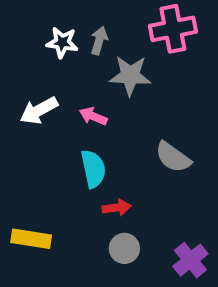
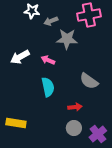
gray arrow: (99, 41) -> (51, 21), turned -128
white star: (62, 42) -> (32, 11), moved
red arrow: (117, 208) -> (75, 107), moved
gray circle: (124, 248) -> (74, 128), moved

